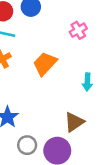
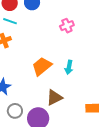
orange trapezoid: (45, 64) -> (42, 66), moved

